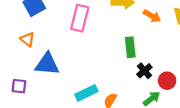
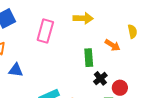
orange arrow: (152, 16) -> (113, 45), moved
blue triangle: (47, 64) -> (16, 70), size x0.7

